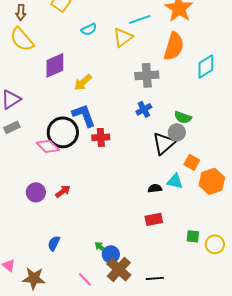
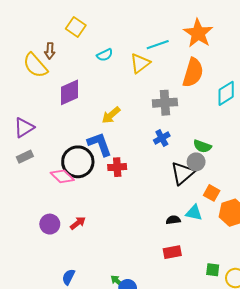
brown arrow: (21, 12) -> (50, 51), moved
yellow arrow: (83, 82) -> (111, 115), moved

